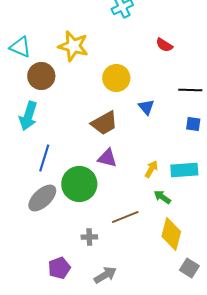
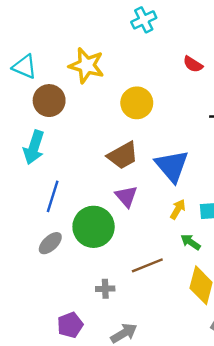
blue triangle: (146, 107) -> (172, 166), moved, size x1.8
purple triangle: (107, 158) -> (126, 196), turned 35
gray ellipse: (42, 198) -> (50, 243), size x0.7

